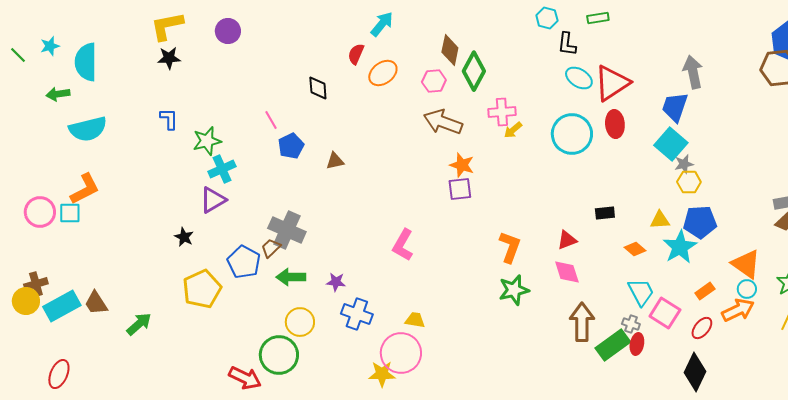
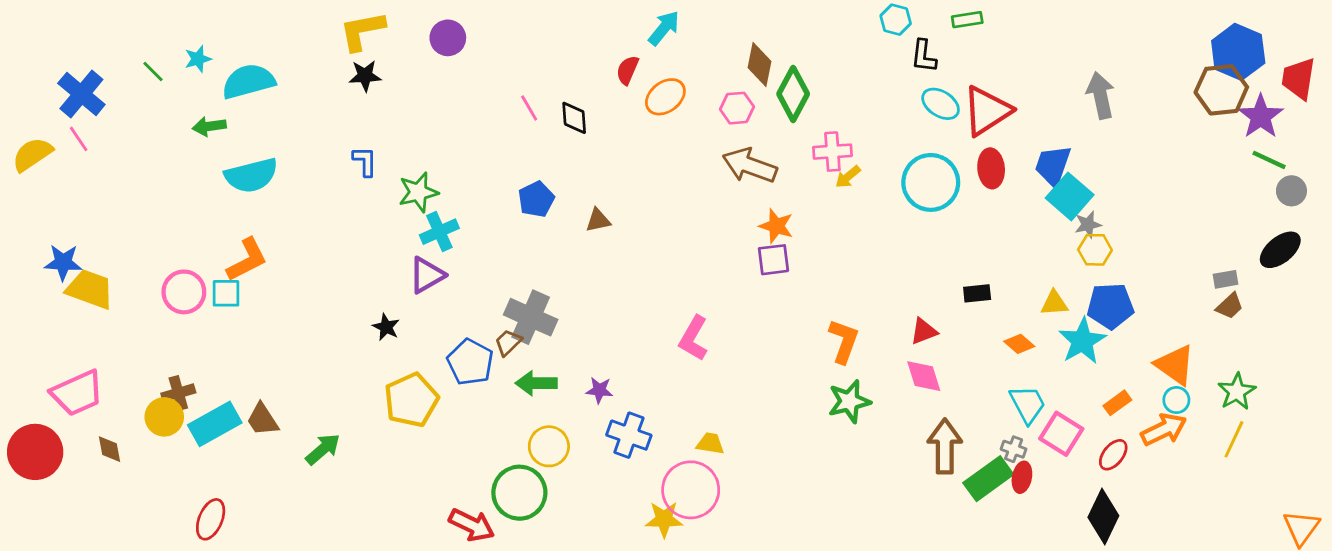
cyan semicircle: (86, 62) -> (248, 81), turned 75
blue trapezoid: (675, 107) -> (1053, 166), moved
pink line: (271, 120) -> (529, 108), moved

